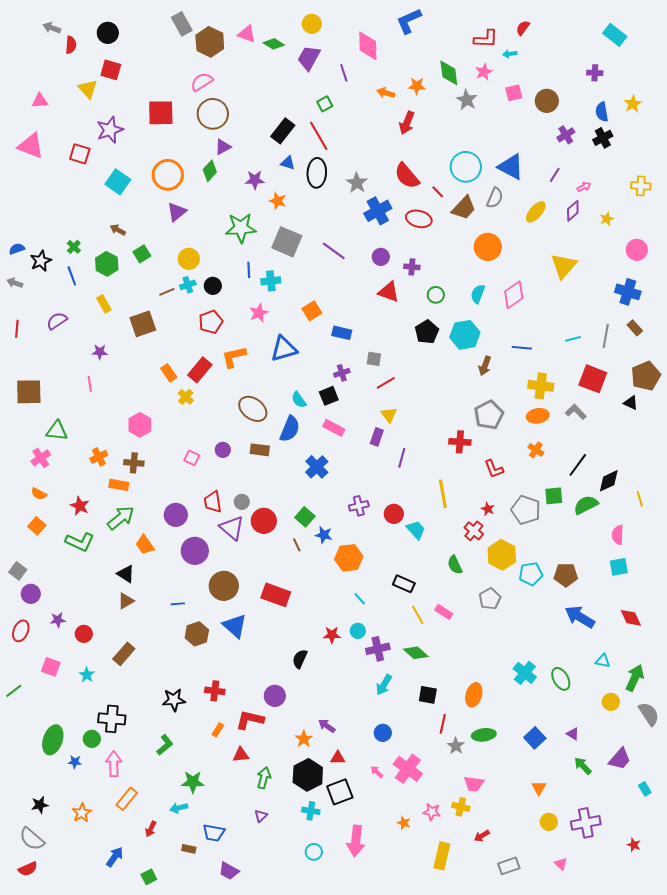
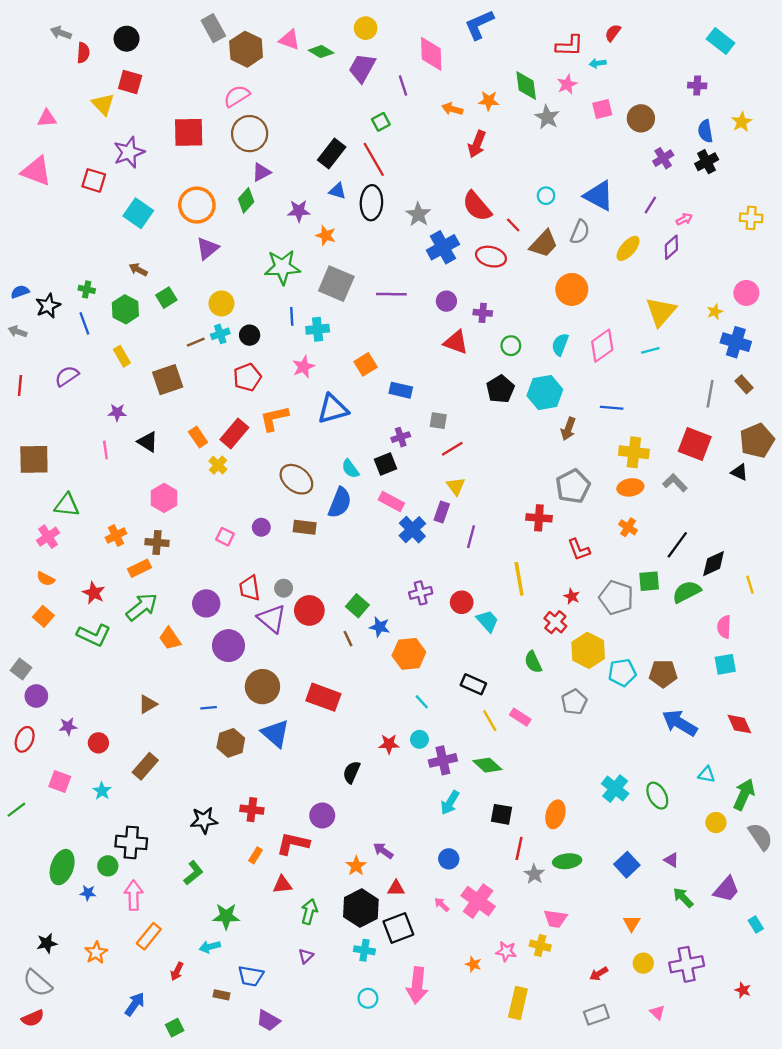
cyan circle: (466, 167) -> (546, 196), size x0.5
yellow star: (607, 219) -> (715, 312), moved
green cross: (74, 247) -> (87, 289), turned -32
purple line: (334, 251) -> (391, 294), turned -35
cyan line: (573, 339) -> (650, 350), moved
blue cross: (317, 467) -> (412, 530), moved
orange rectangle: (119, 485) -> (139, 568), turned -36
black triangle: (126, 574) -> (148, 442), moved
red arrow: (482, 836) -> (599, 974), moved

